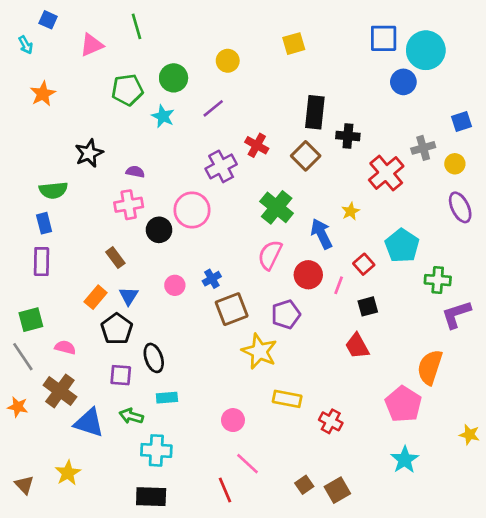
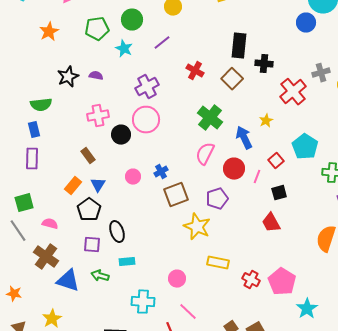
orange star: (43, 94) -> (49, 32), moved
purple cross: (221, 166) -> (147, 87), moved
purple semicircle: (135, 172) -> (96, 76), moved
pink pentagon: (403, 404) -> (282, 282), moved
orange star: (18, 407) -> (14, 294), moved
cyan cross: (156, 450) -> (143, 302), moved

